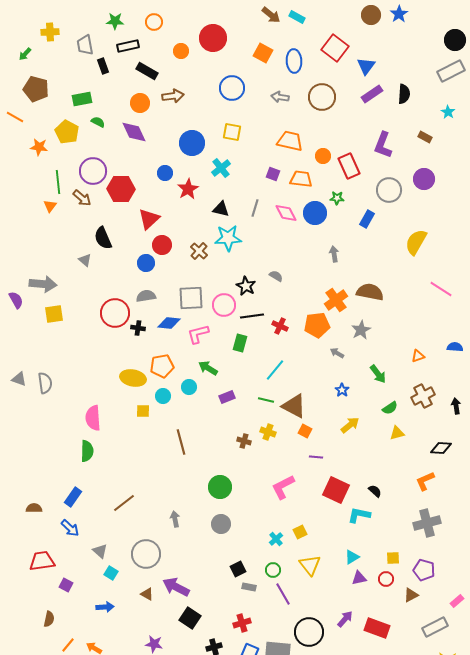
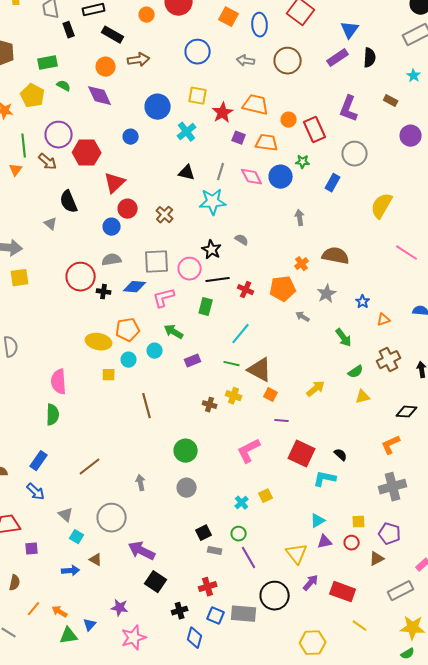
blue triangle: (366, 66) -> (350, 30), moved
purple circle: (424, 179) -> (411, 136), moved
red star: (188, 189) -> (223, 113), moved
cyan star: (228, 238) -> (213, 202), moved
orange cross: (336, 300) -> (302, 264), size x0.6
blue star: (342, 390) -> (363, 302), moved
yellow triangle: (310, 565) -> (297, 554), moved
purple square: (66, 585) -> (32, 549), turned -32
brown triangle: (147, 594) -> (96, 560), moved

